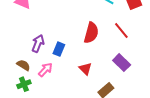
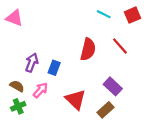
purple rectangle: (122, 63) -> (113, 86), moved
red triangle: (85, 69) -> (76, 100), moved, size x1.5

